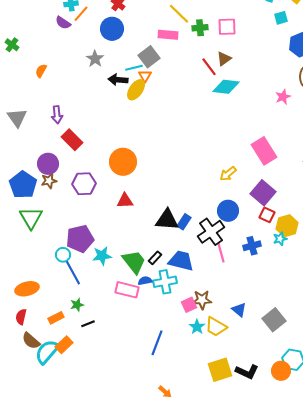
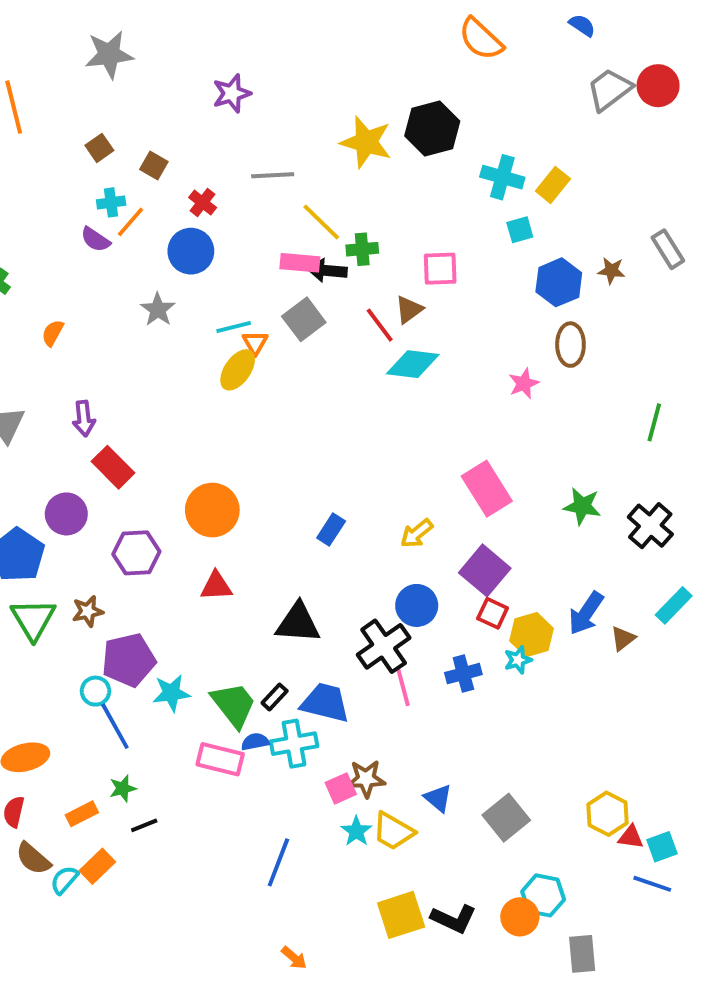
pink square: (227, 27) -> (440, 269), moved
gray square: (149, 57) -> (304, 319), moved
black arrow: (118, 80) -> (327, 271), moved
brown star: (49, 181) -> (88, 611), moved
blue rectangle: (184, 222) -> (331, 530), moved
cyan semicircle: (47, 352) -> (64, 880), size x0.6

